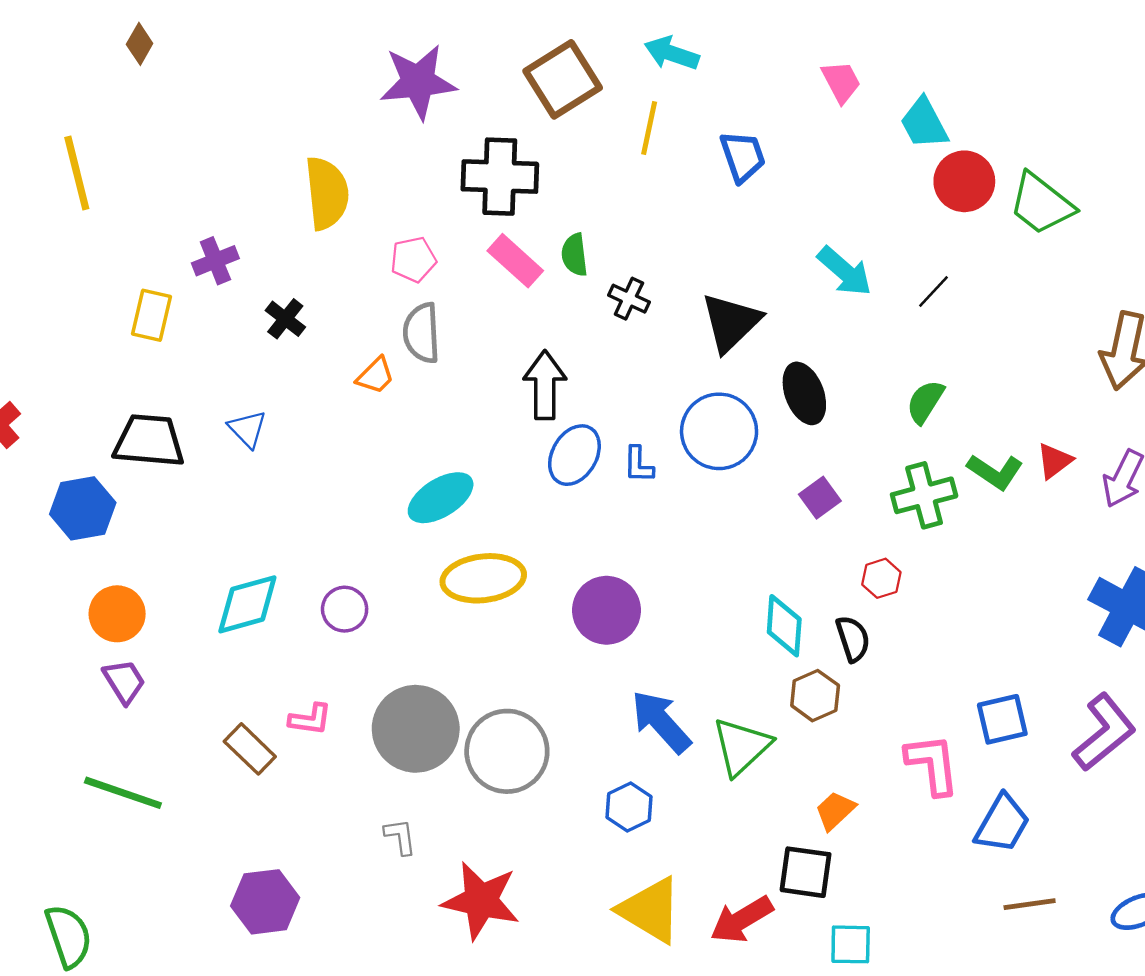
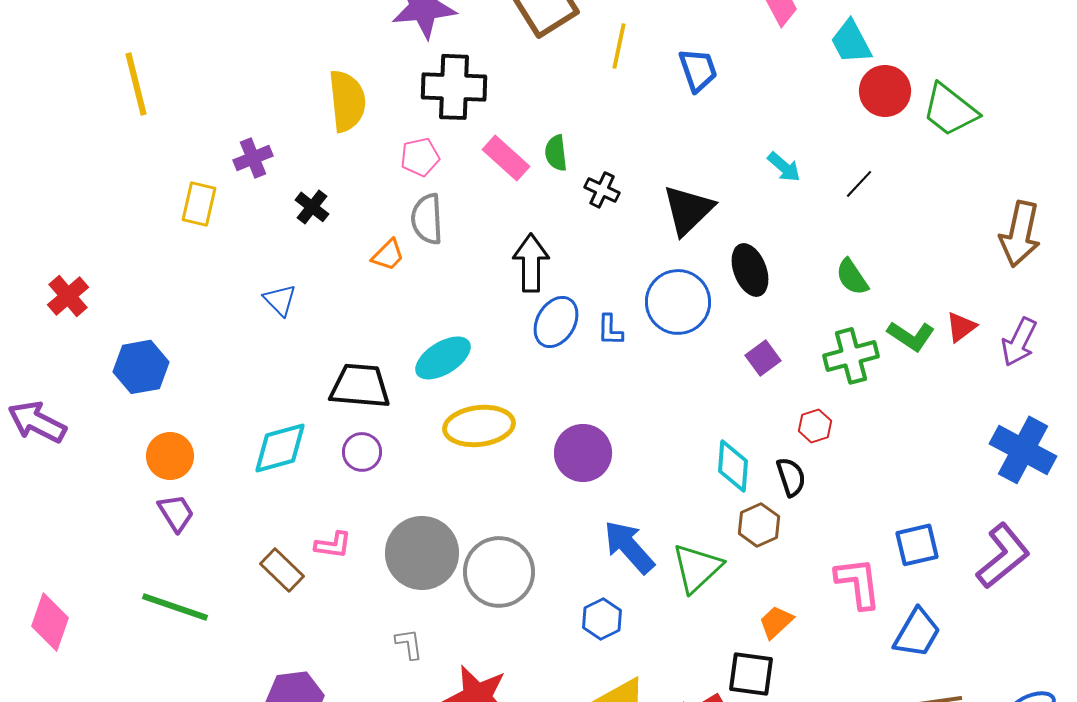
black cross: (500, 177) -> (454, 87), moved
cyan arrow: (845, 271) -> (784, 167), size x0.7
green semicircle: (925, 402) -> (852, 277), turned -66
black trapezoid: (149, 441) -> (360, 386), moved

